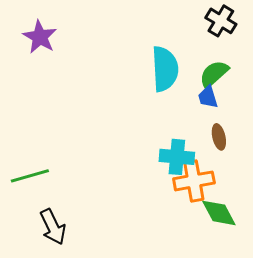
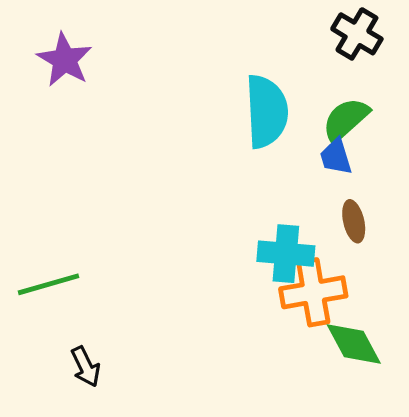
black arrow: (53, 227) -> (86, 367), size x0.7

